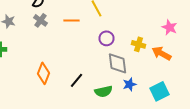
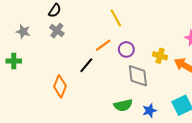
orange line: (72, 20) -> (103, 45), moved, turned -35
black line: (76, 80) -> (86, 65), moved
blue star: (130, 84) -> (149, 111), moved

